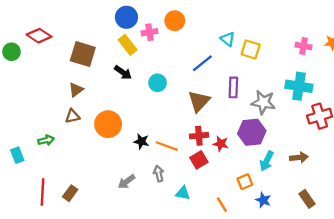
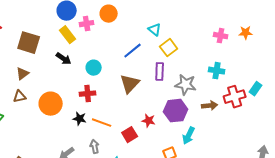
yellow square: (251, 49) -> (169, 48), moved, turned 36
cyan cross: (299, 86) -> (217, 71), size x0.7
red cross: (199, 136) -> (88, 94), moved
brown arrow: (299, 158) -> (210, 106), moved

